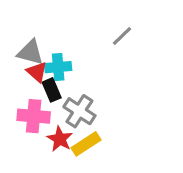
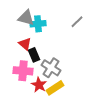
gray triangle: (30, 52) -> (26, 18), moved
cyan cross: (58, 67) -> (38, 24), moved

